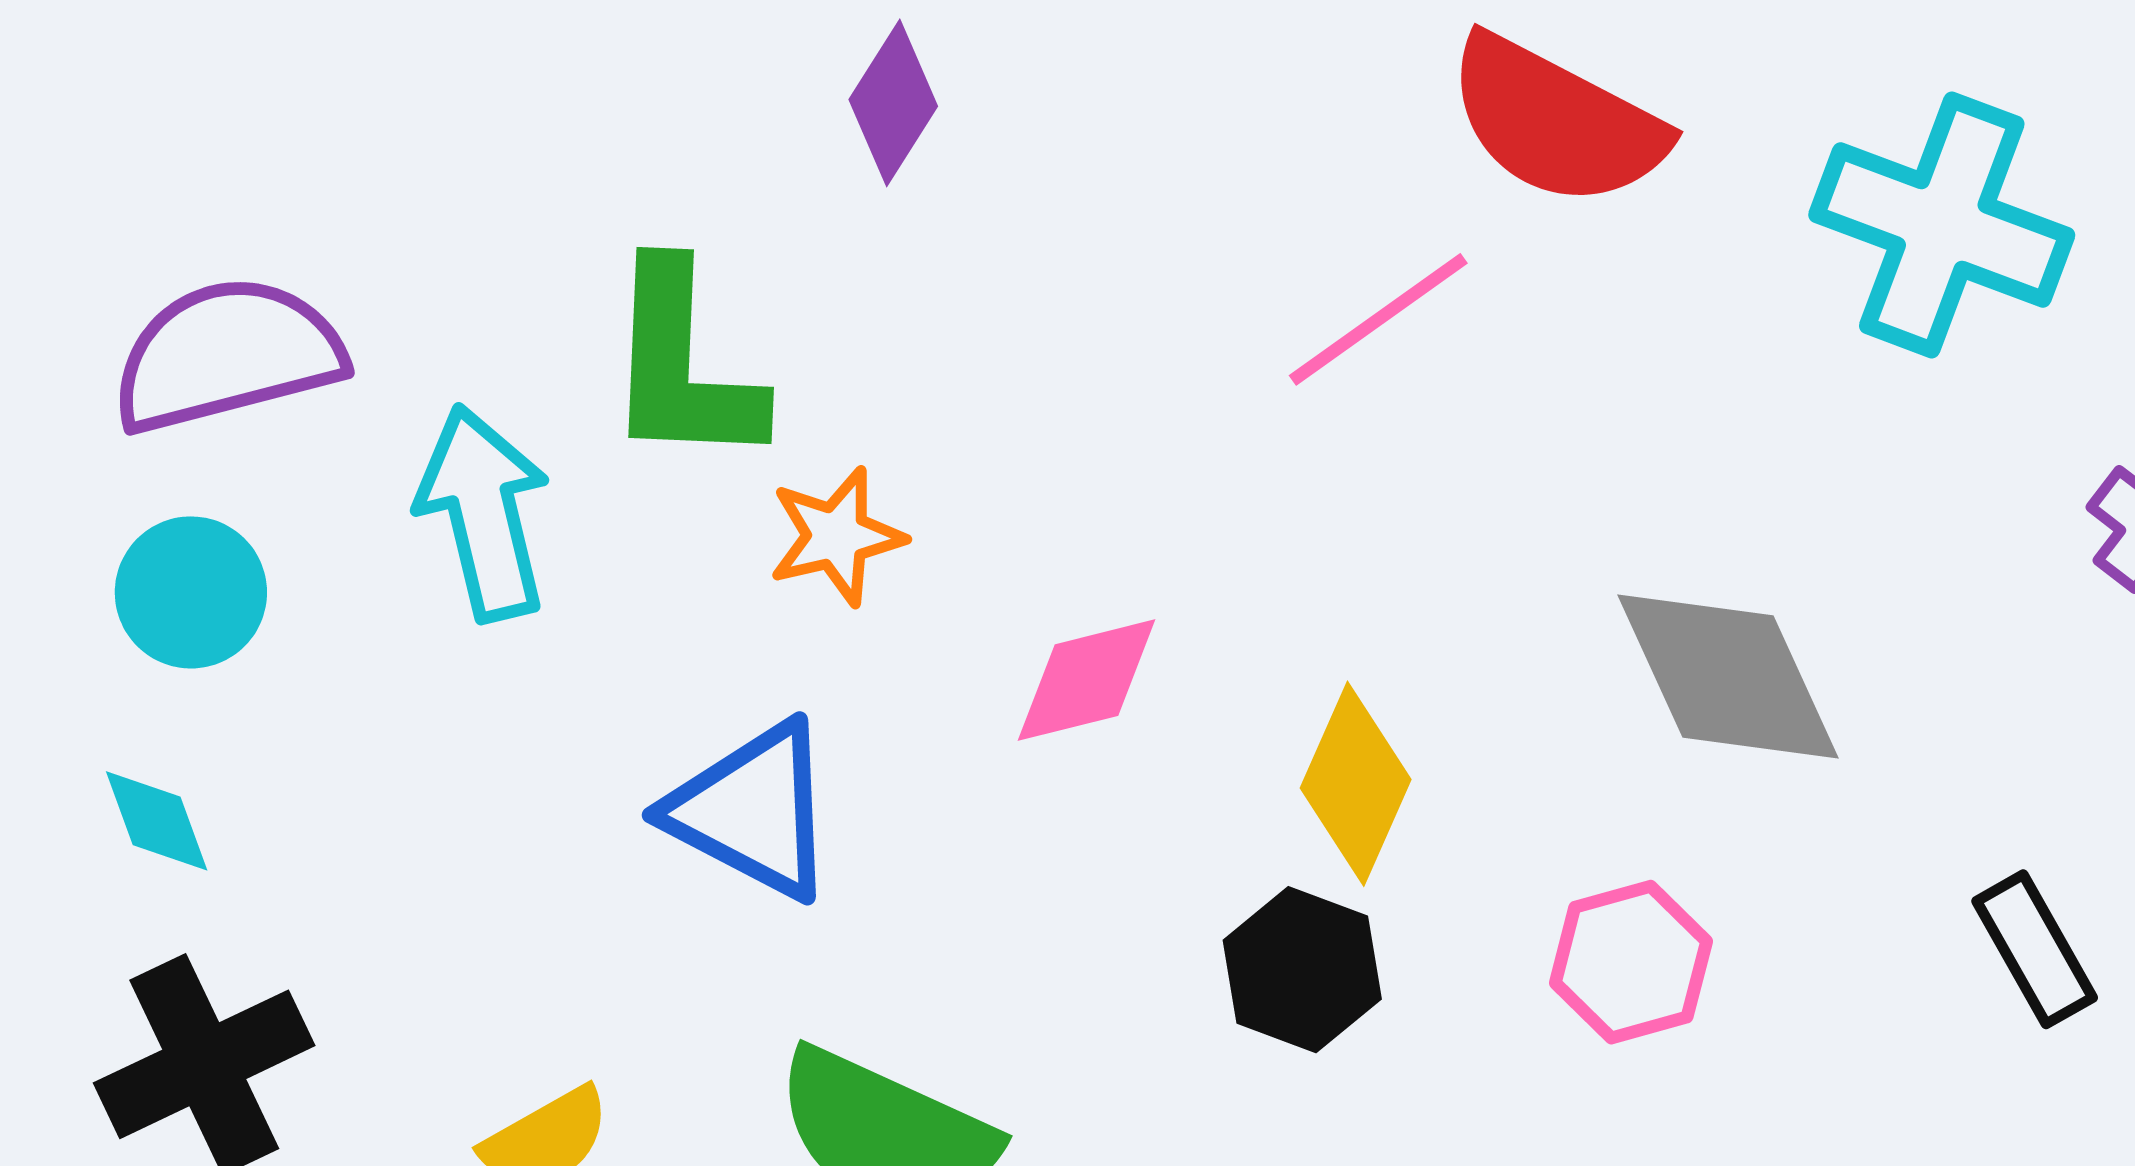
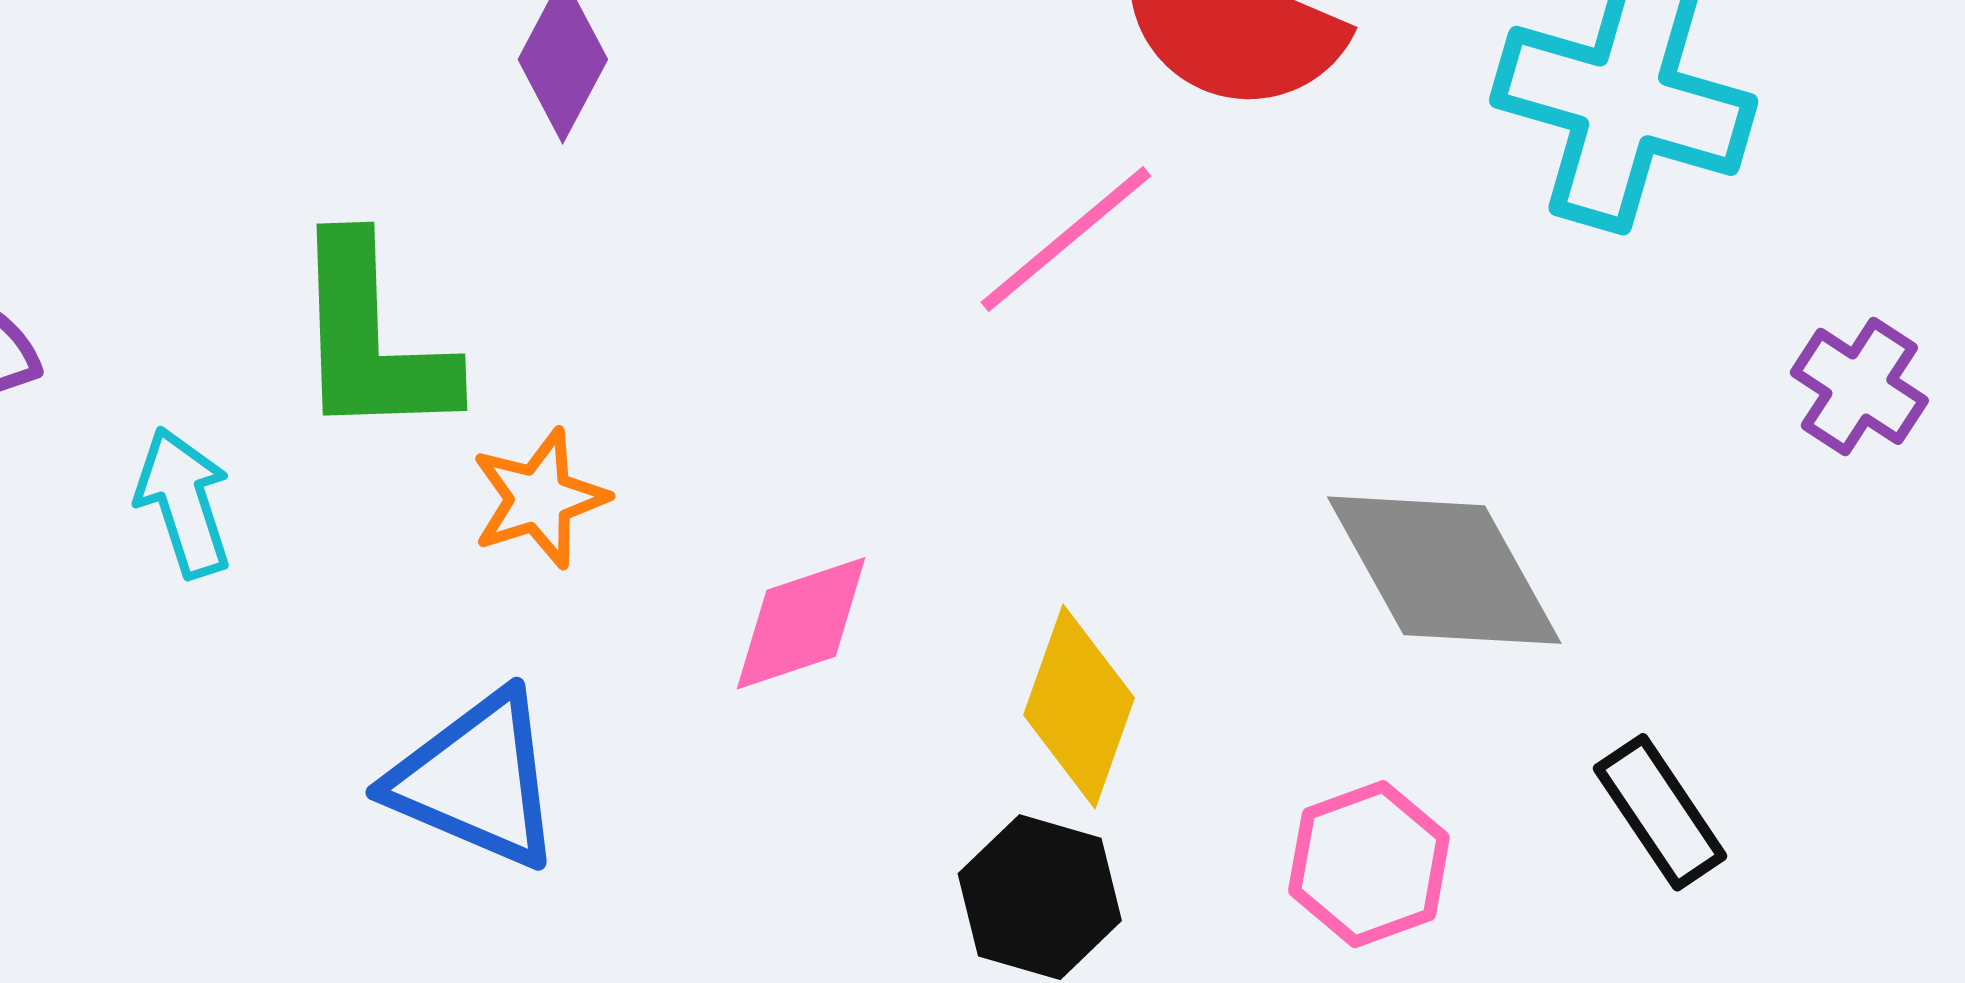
cyan arrow: (484, 513) -> (184, 502), size x0.7
black rectangle: (2035, 949) -> (1660, 812), moved

